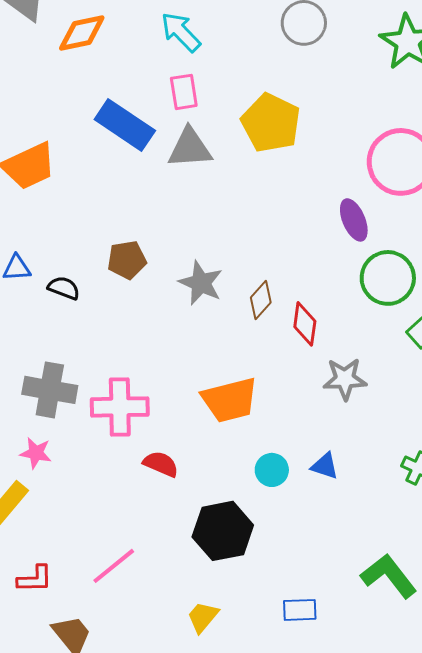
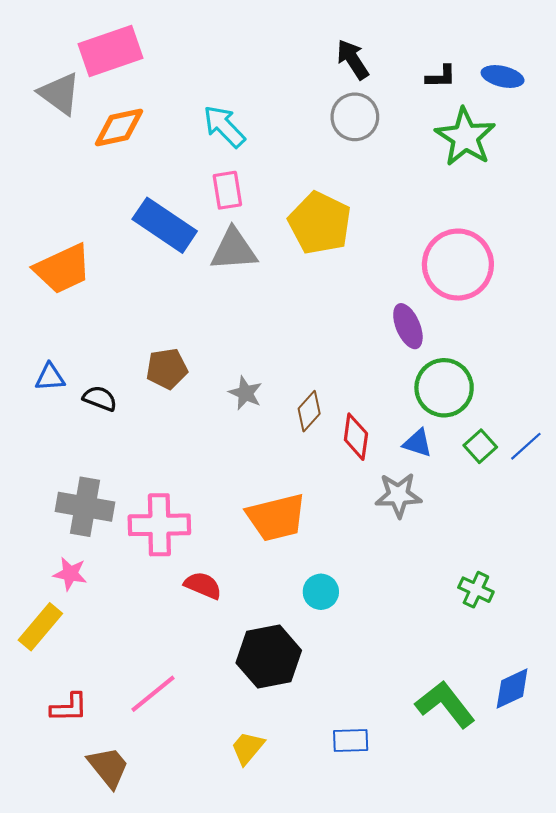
gray star: (201, 283) -> (245, 393), size x0.7
blue triangle: (325, 466) -> (418, 443), moved

